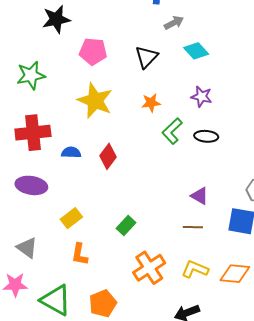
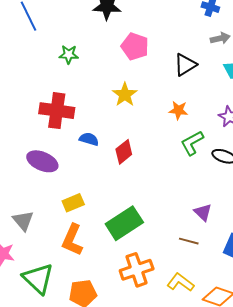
green star: (31, 75) -> (69, 54), size x0.7
yellow star: (95, 101) -> (125, 95), size x0.7
green rectangle: (126, 226) -> (124, 223), size x1.8
orange L-shape: (80, 254) -> (72, 240), size x1.4

